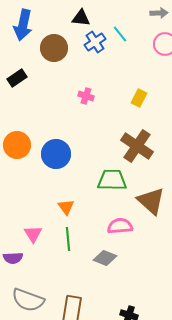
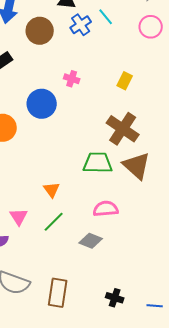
blue circle: (56, 154) -> (42, 104), moved
brown triangle: (151, 201) -> (137, 166), moved
green line: (68, 239) -> (54, 222), turned 50

